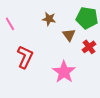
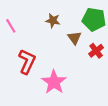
pink star: (64, 72) -> (54, 82), moved

